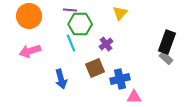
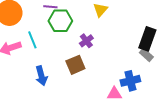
cyan line: (71, 43) -> (32, 40), moved
blue cross: (120, 79) -> (130, 81), moved

